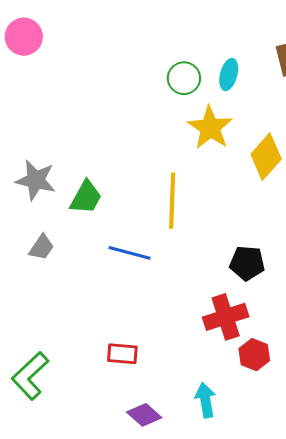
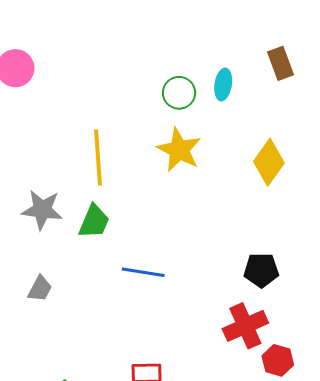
yellow star: (210, 128) -> (179, 150), moved
yellow line: (172, 201) -> (98, 158), moved
gray trapezoid: (42, 247) -> (40, 289), moved

